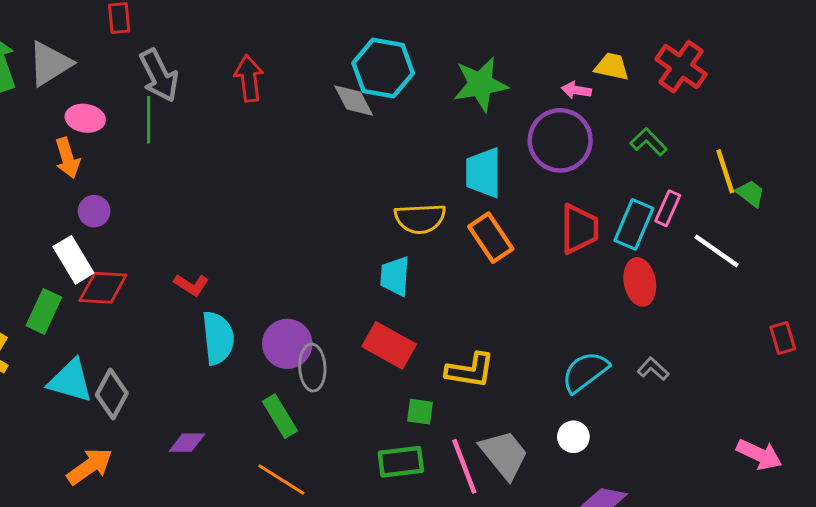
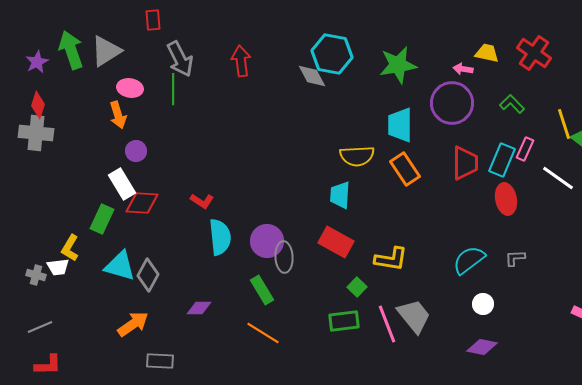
gray L-shape: (653, 369) -> (515, 258), turned -45
green square: (420, 412) -> (357, 287), turned 36
white circle: (573, 437) -> (483, 304), moved

